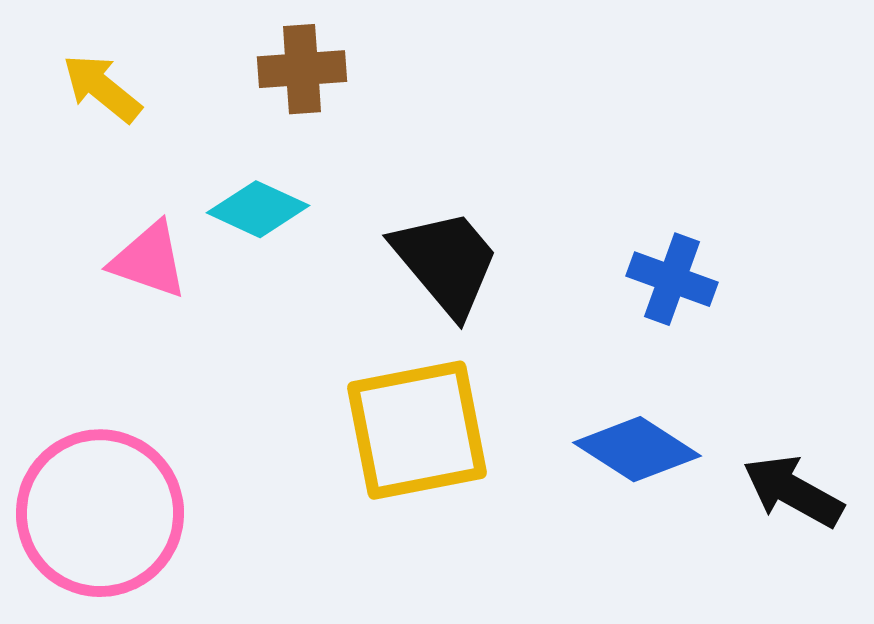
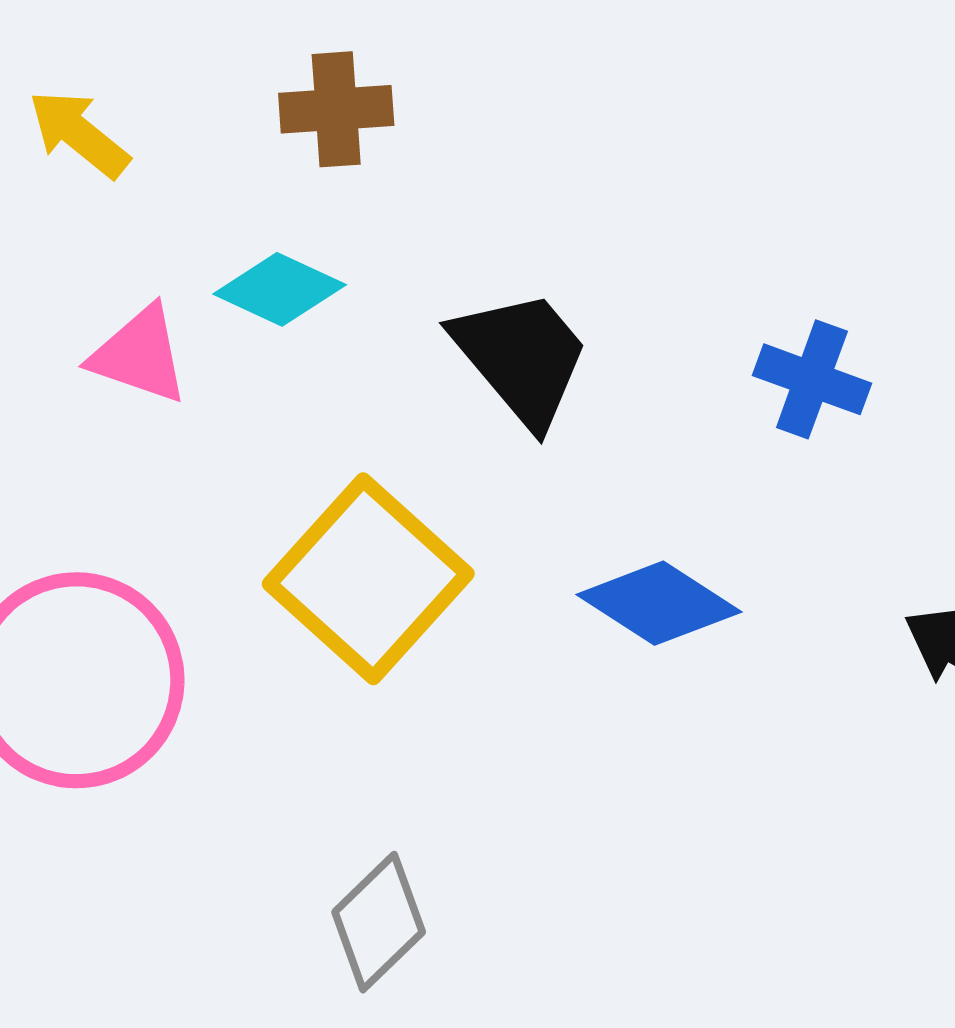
yellow square: (417, 430) -> (368, 579), moved, turned -37
blue diamond: (637, 449) -> (659, 603), moved

